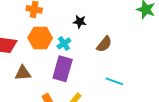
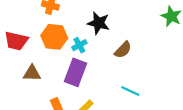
black star: (80, 22) -> (99, 23), size x1.5

